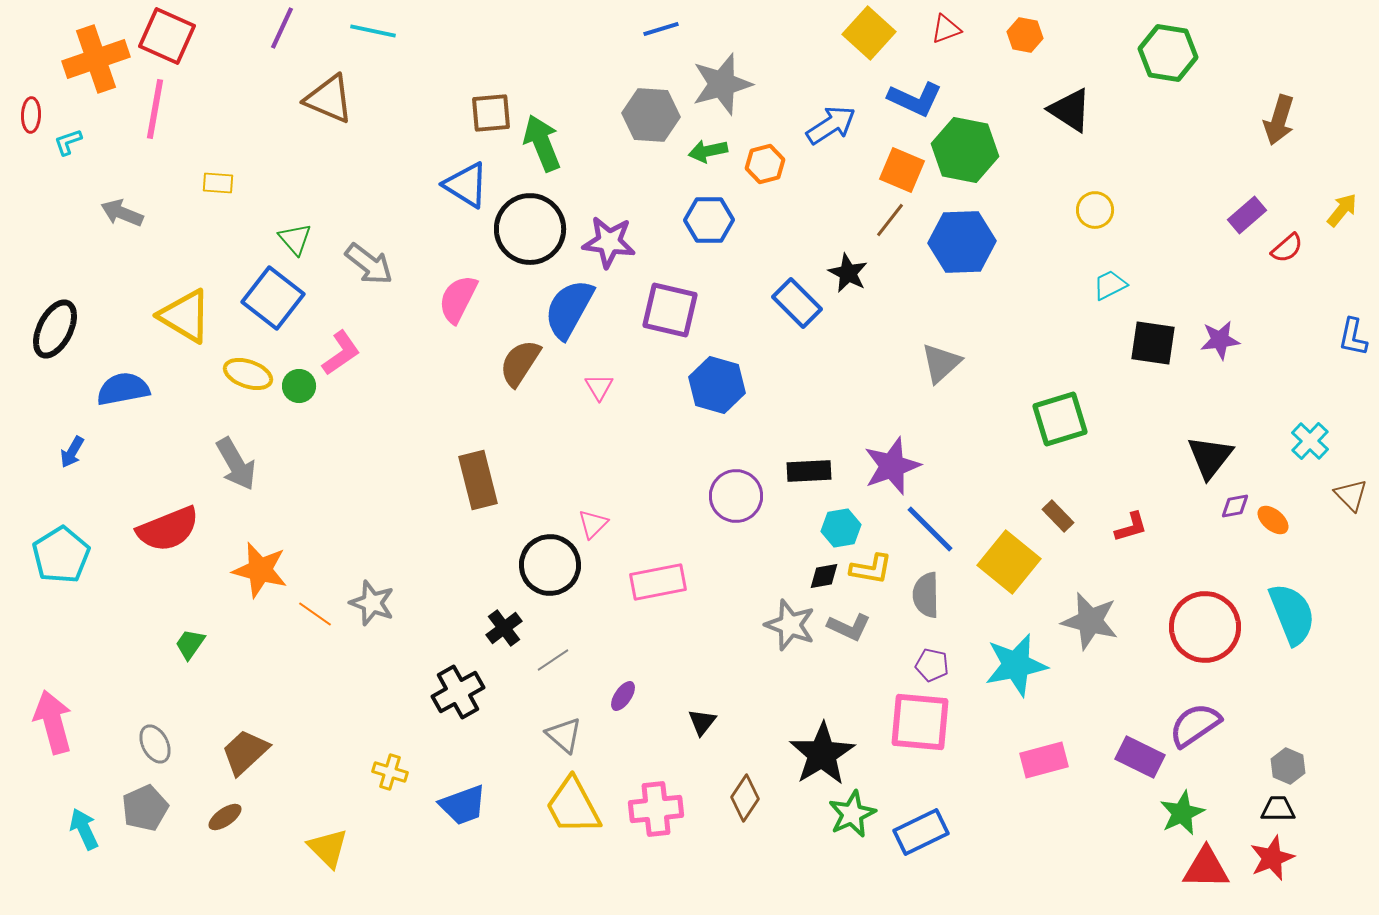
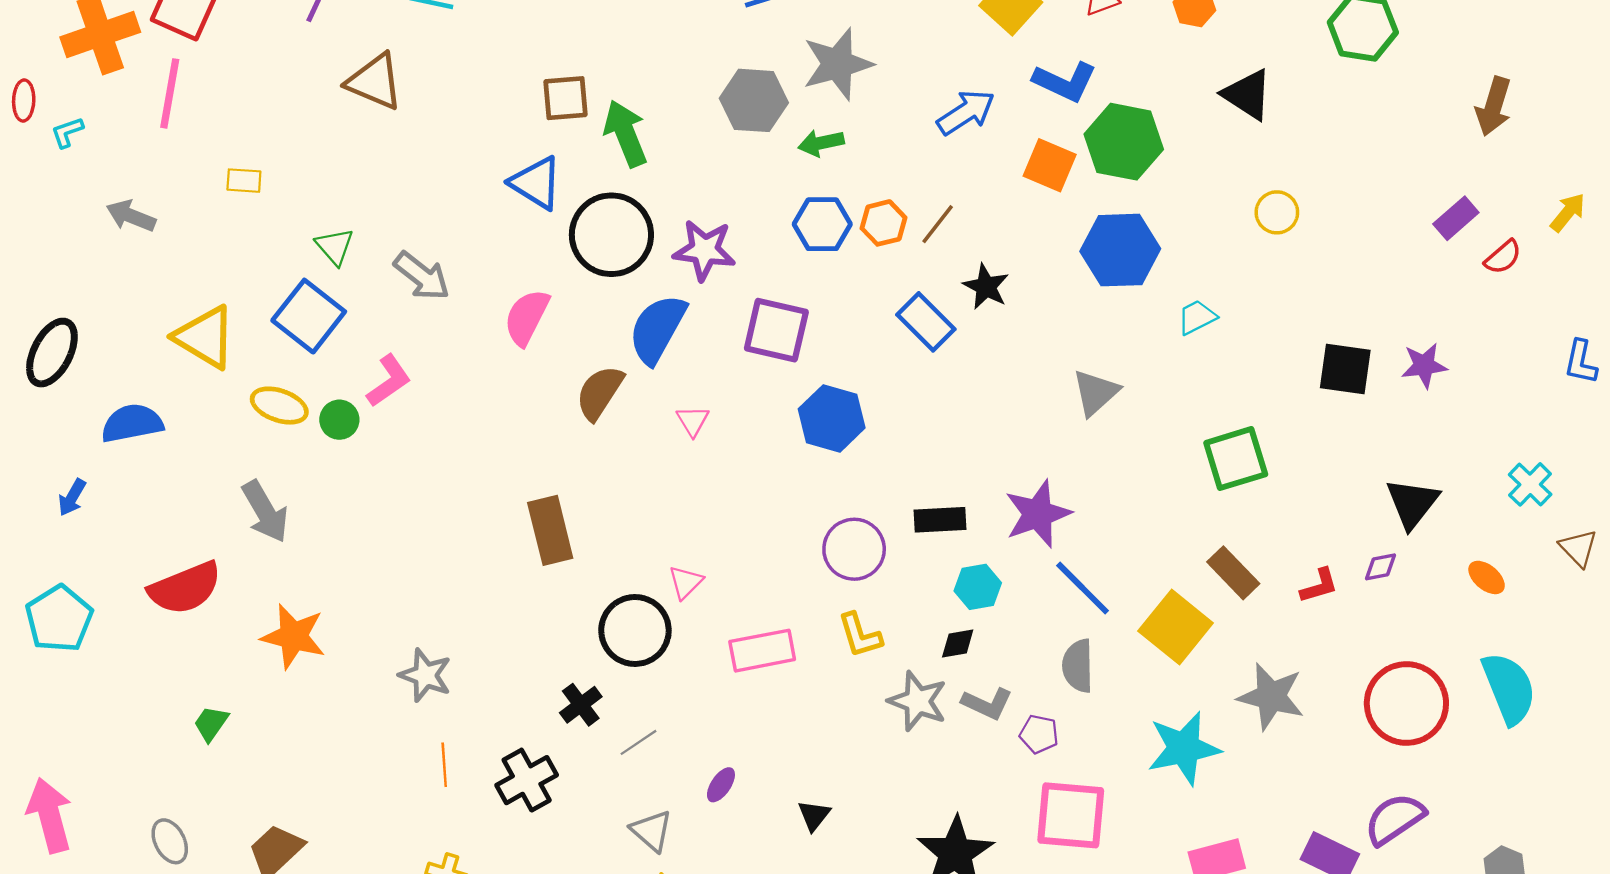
orange hexagon: (765, 164) -> (883, 223), moved
brown line: (890, 220) -> (938, 224), moved
cyan trapezoid: (1110, 285) -> (1197, 317), moved
purple diamond: (1235, 506) -> (1381, 567), moved
brown rectangle: (1058, 516) -> (1233, 573), size x1.4
yellow L-shape: (871, 569) -> (860, 635), moved, turned 63
orange line: (315, 614) -> (444, 765), moved, turned 51
purple pentagon: (932, 665) -> (1039, 734), moved

